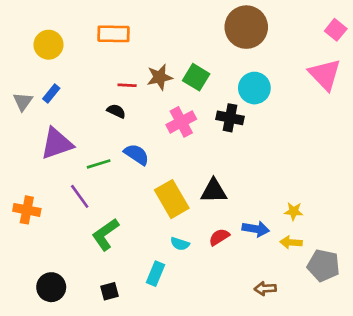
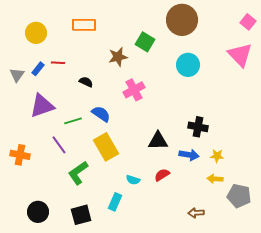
green square: (196, 77) -> (145, 42), moved
red line: (127, 85) -> (58, 63), moved
black cross: (230, 118) -> (198, 127), moved
yellow rectangle: (172, 199) -> (106, 147), moved
blue arrow: (256, 229) -> (189, 155), moved
black square: (109, 291) -> (81, 215), size x1.5

